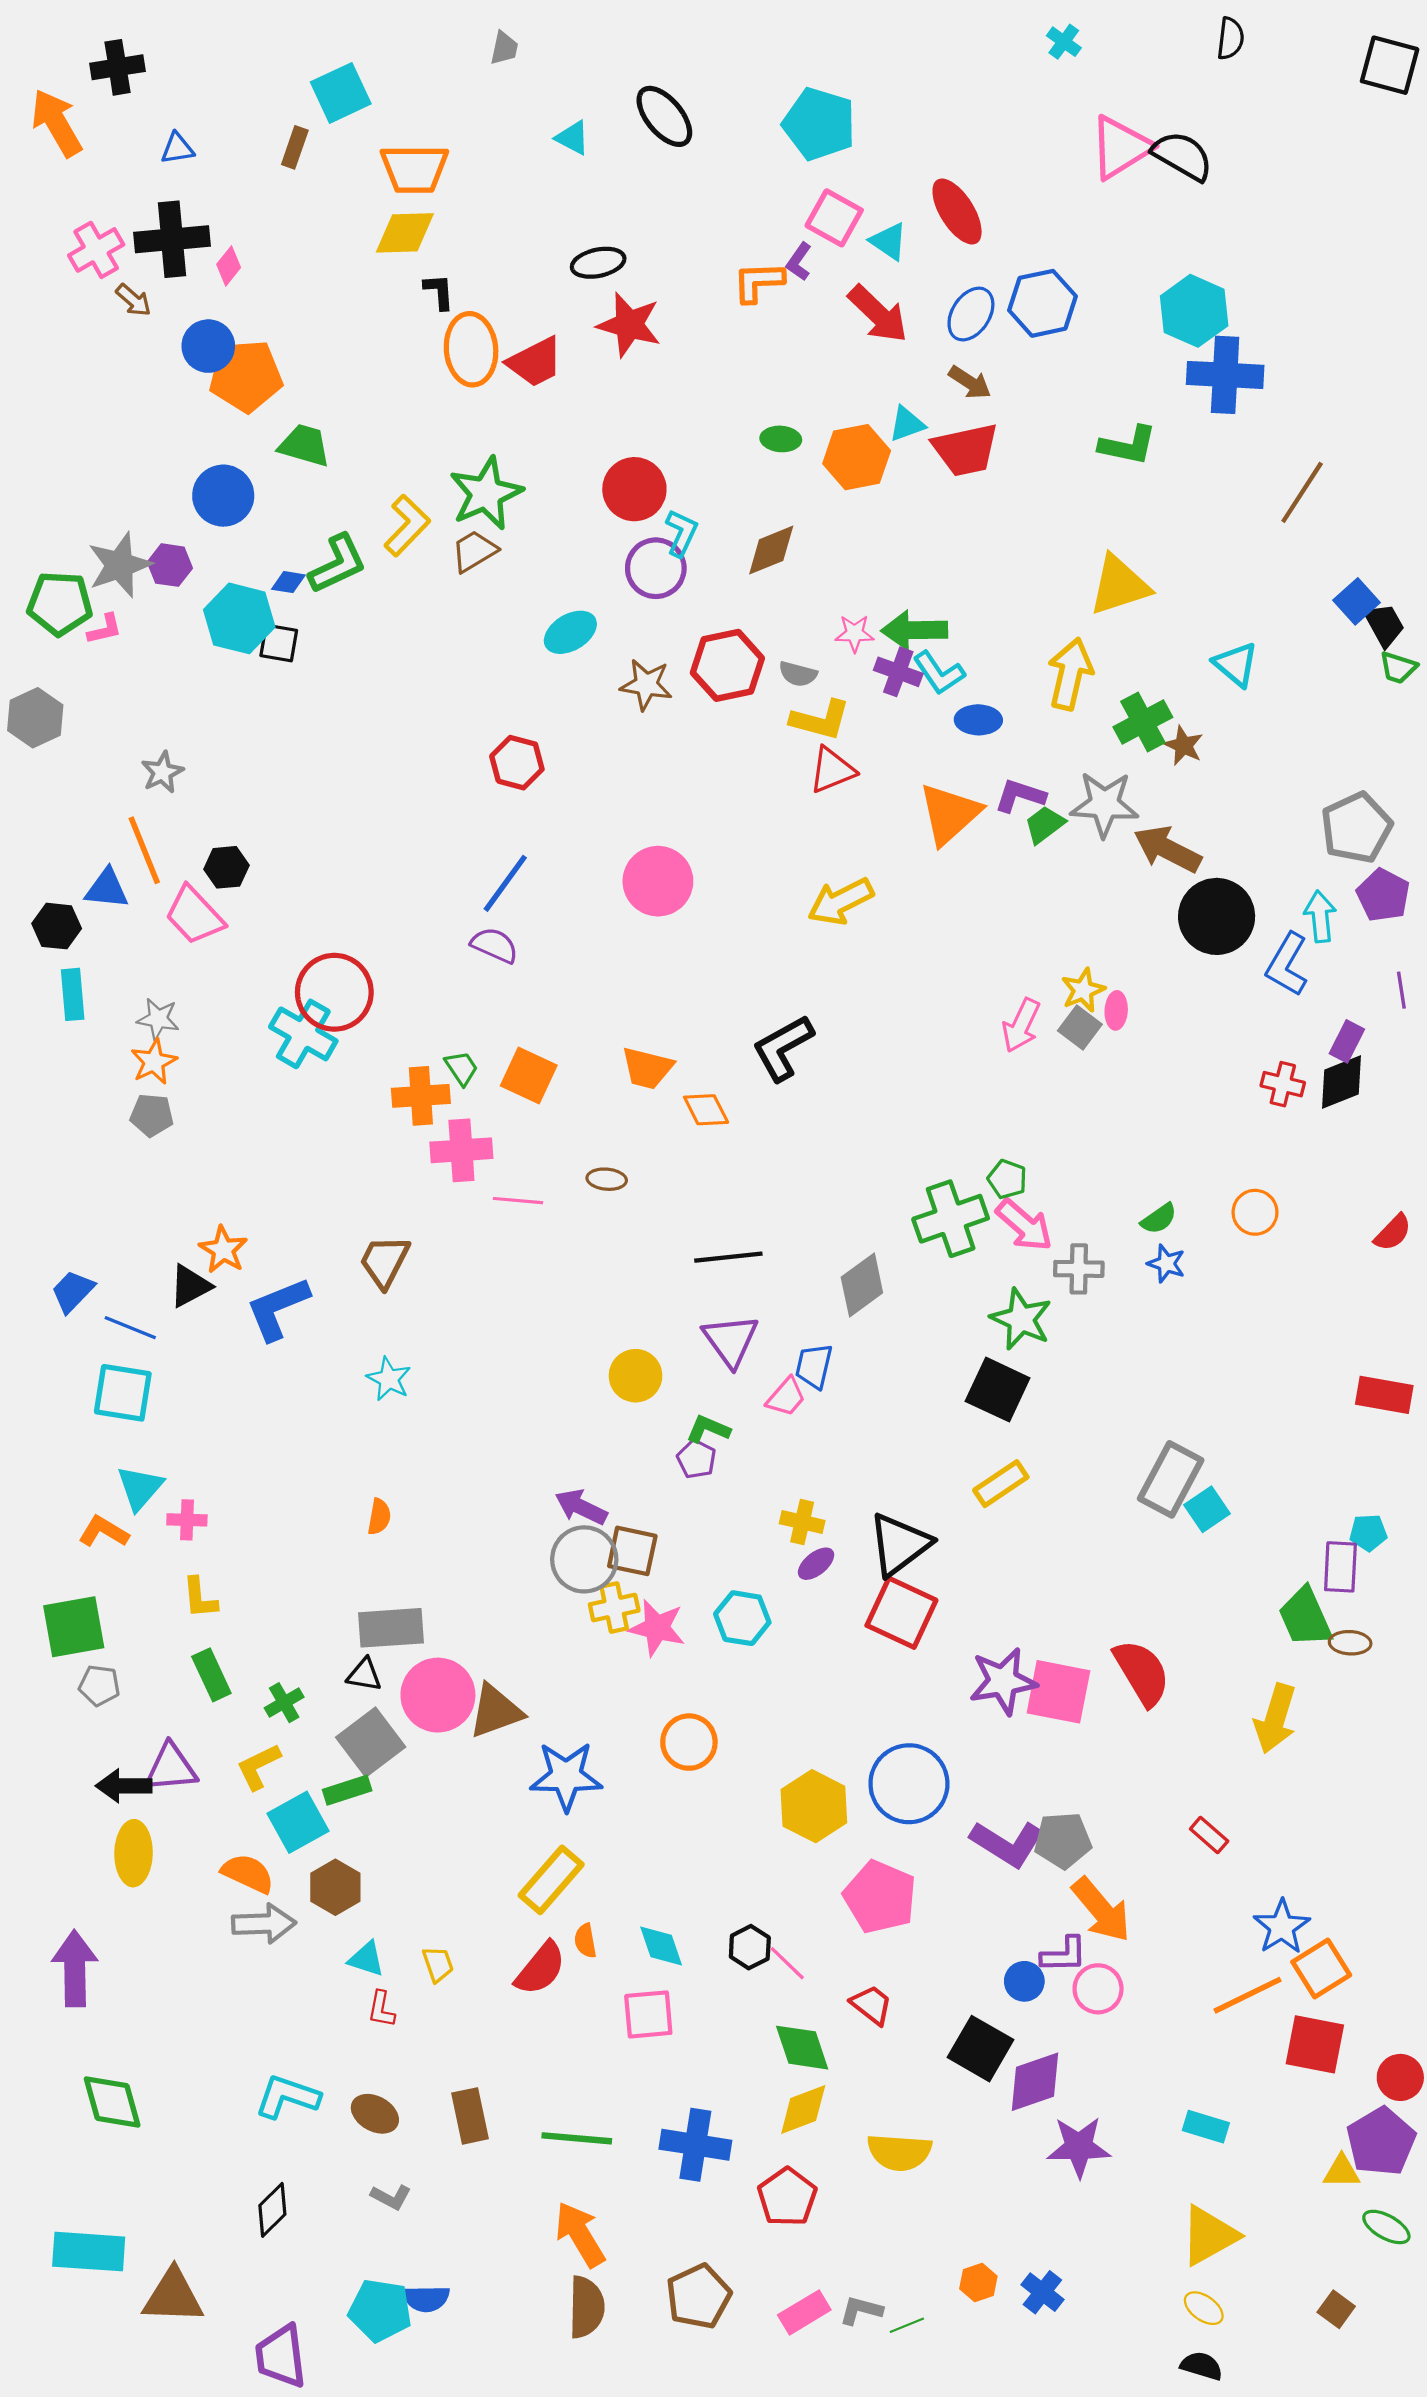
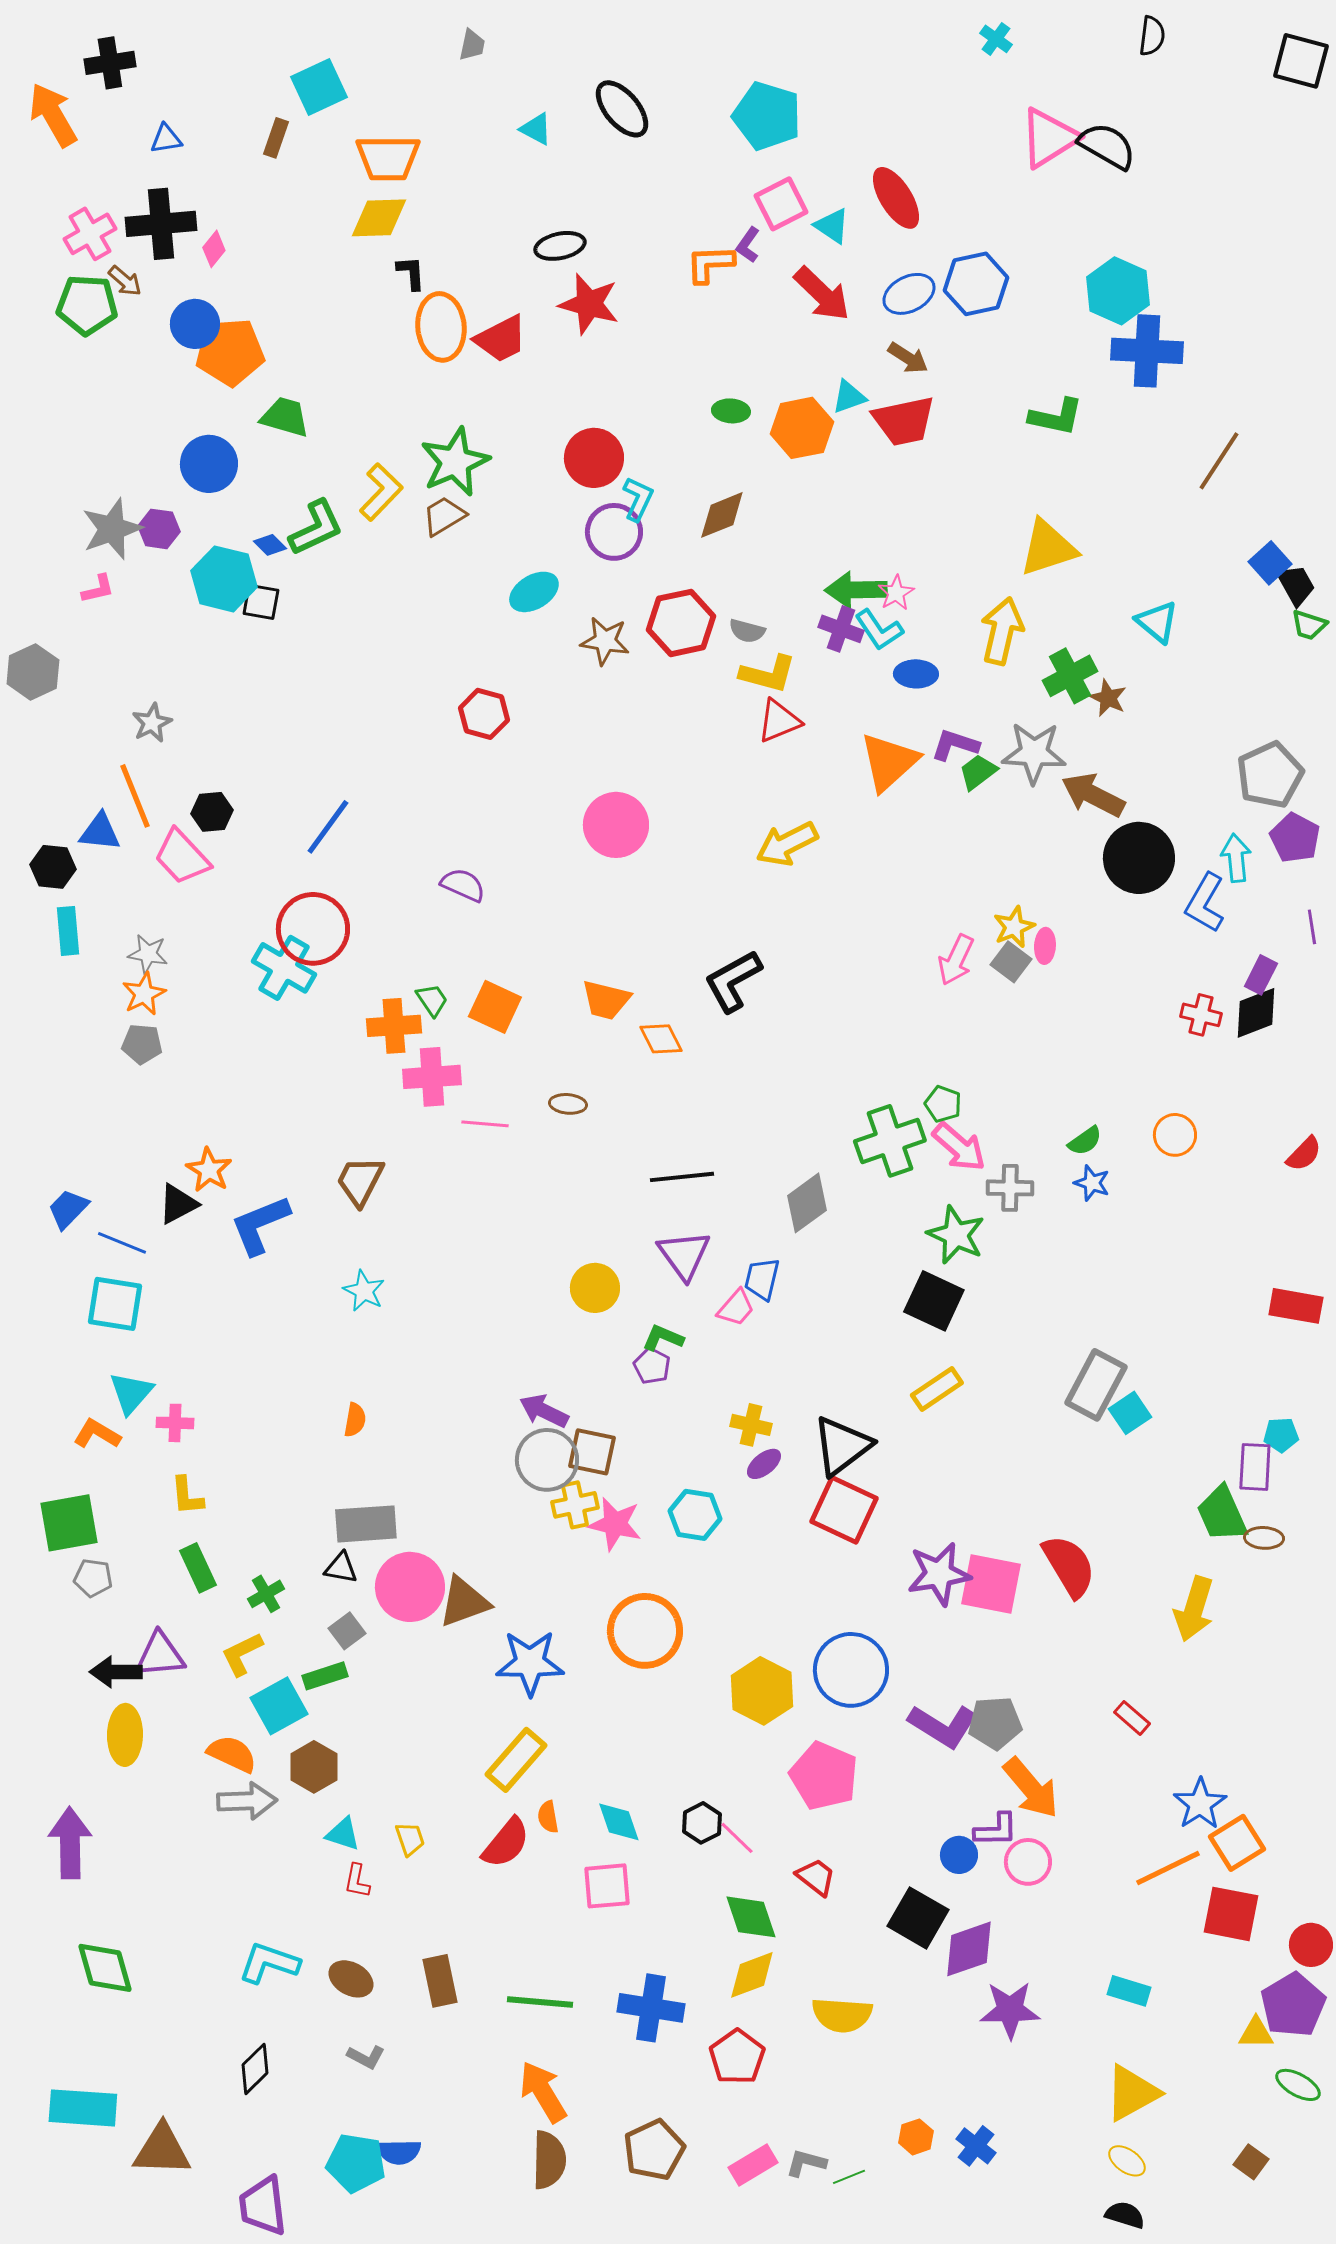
pink square: (834, 218) -> (781, 204), turned 34
blue ellipse: (971, 314) -> (909, 294), turned 30
blue diamond: (288, 582) -> (270, 545), turned 36
green pentagon: (60, 603) -> (87, 305), moved
pink star: (854, 633) -> (896, 593), moved, turned -30
blue line: (505, 883) -> (328, 827), moved
gray square: (371, 1742) -> (347, 1631), size x0.6
orange circle: (689, 1742) -> (645, 1631), size x1.4

